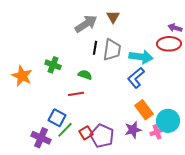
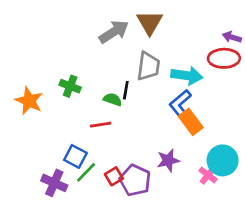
brown triangle: (113, 17) -> (150, 23), size x1.5
black line: (95, 48) -> (126, 90), moved
orange rectangle: (144, 110) -> (191, 122), moved
purple star: (133, 130) -> (168, 160), moved
pink cross: (157, 132) -> (208, 175), turned -32

